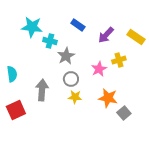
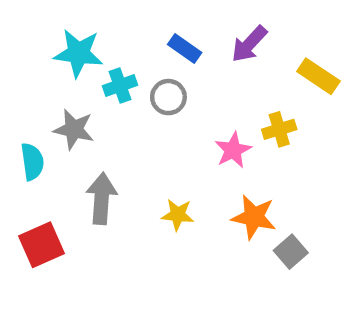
purple arrow: (106, 35) -> (249, 44), moved
cyan cross: (50, 41) -> (120, 85), turned -32
gray star: (66, 56) -> (74, 129), moved, turned -30
gray circle: (71, 79) -> (168, 97), moved

